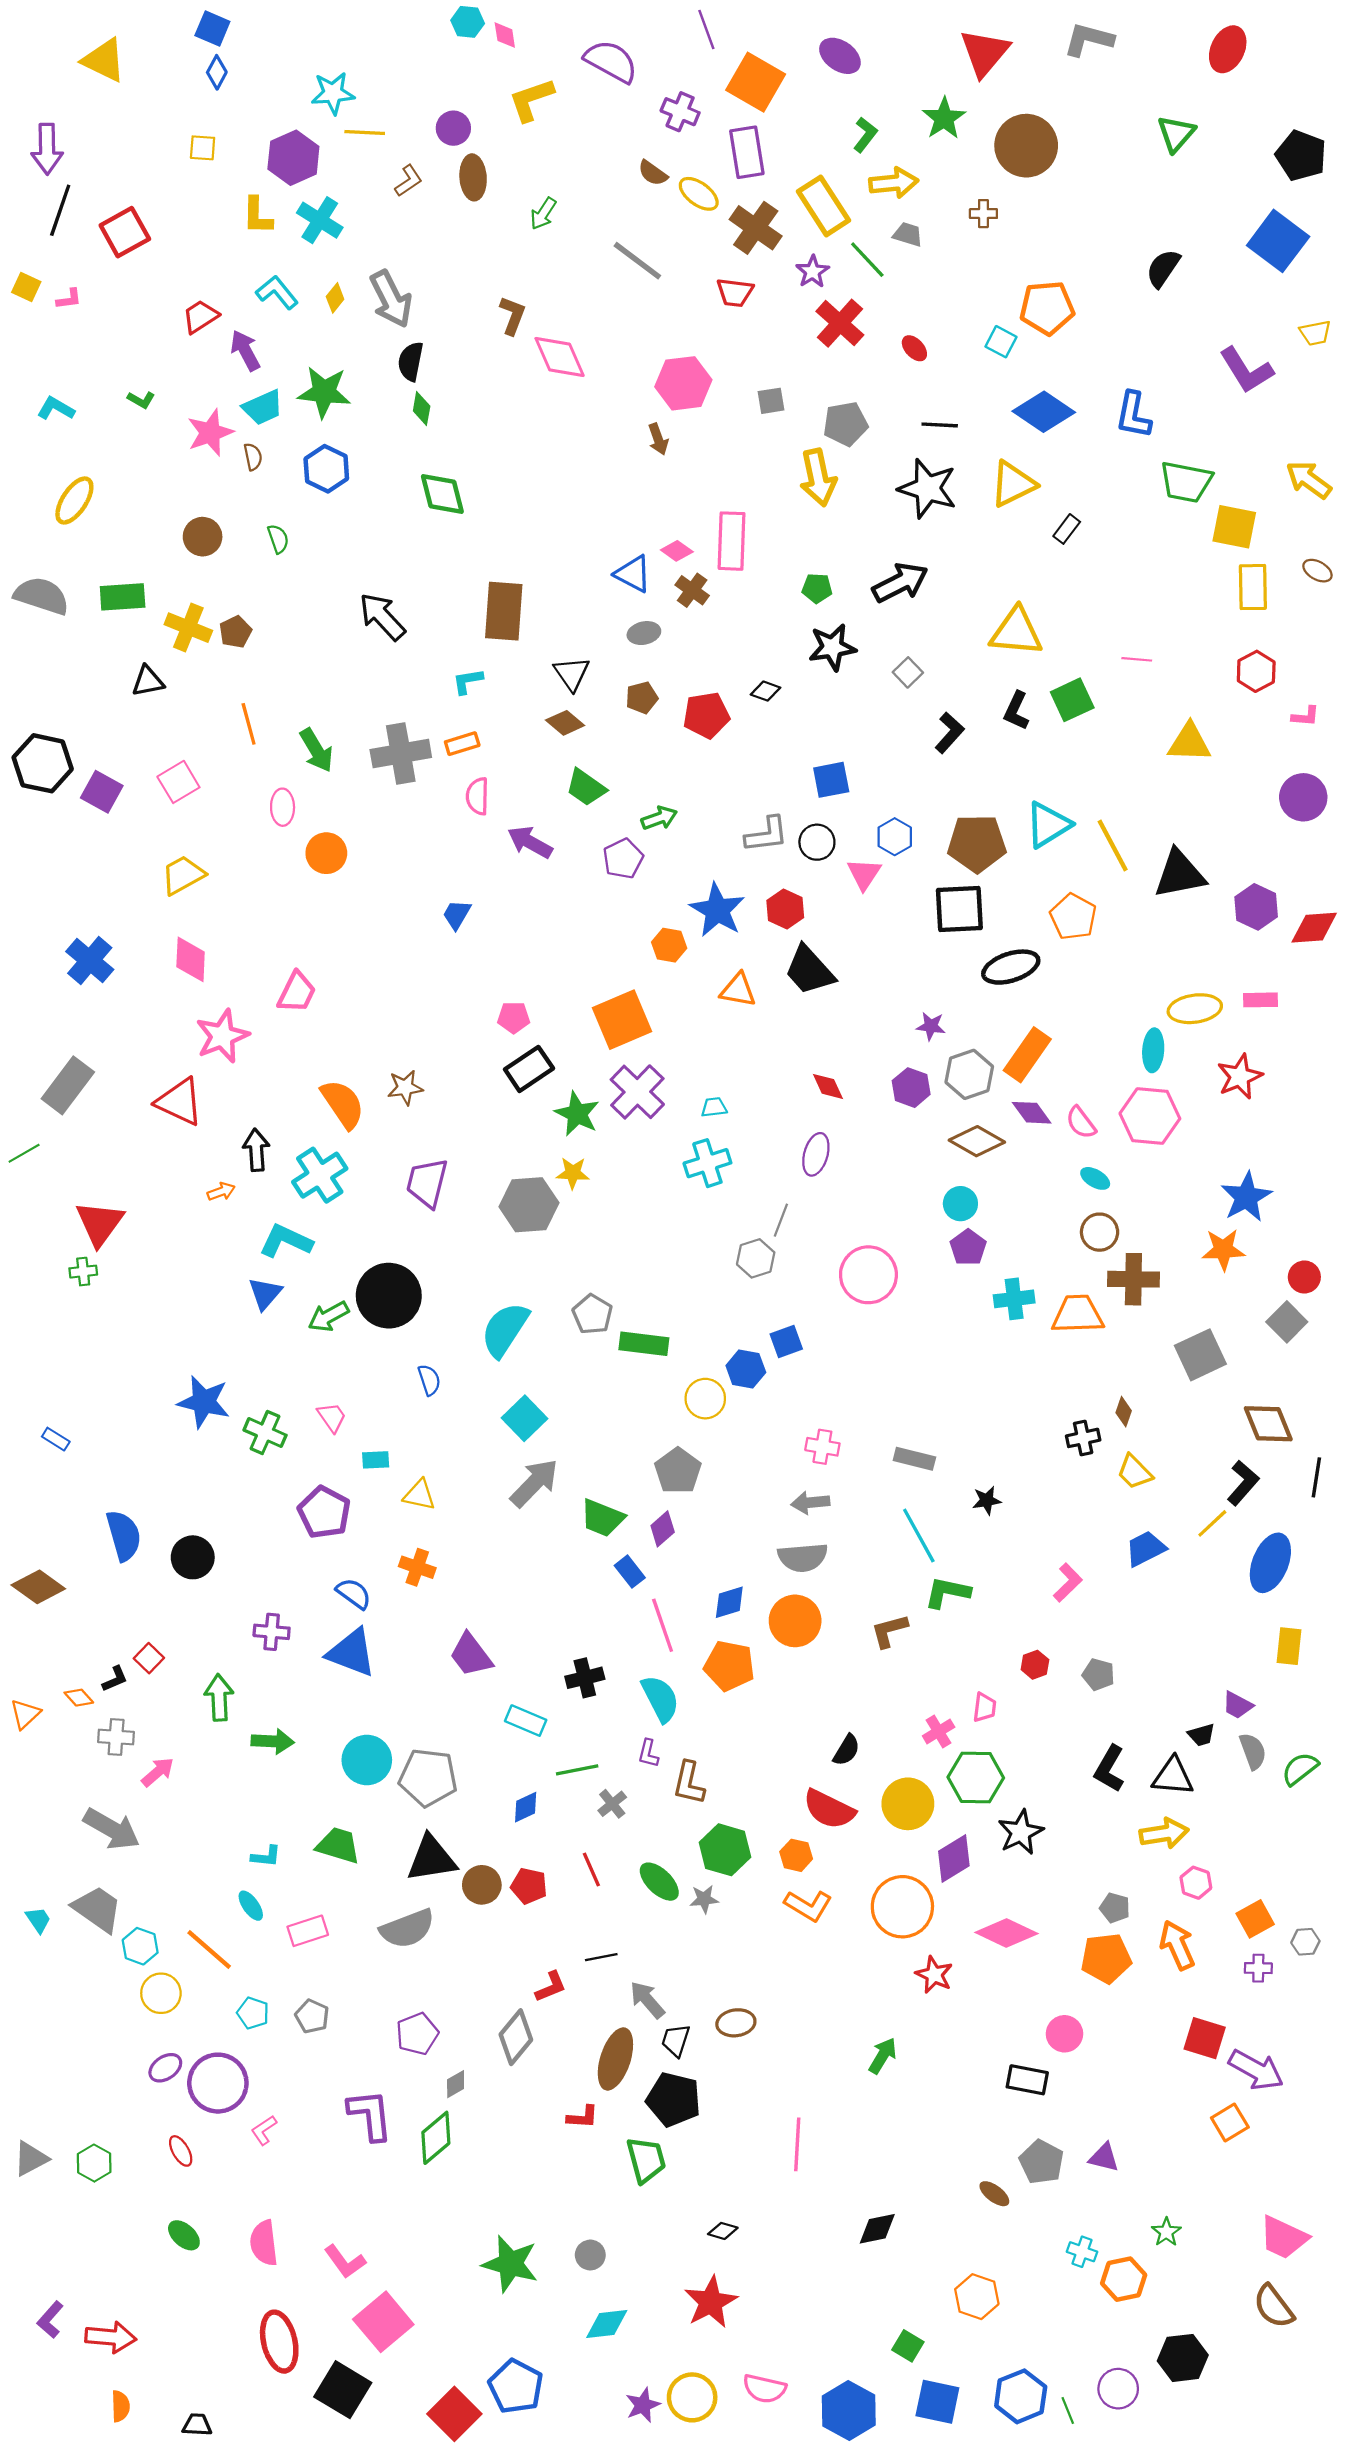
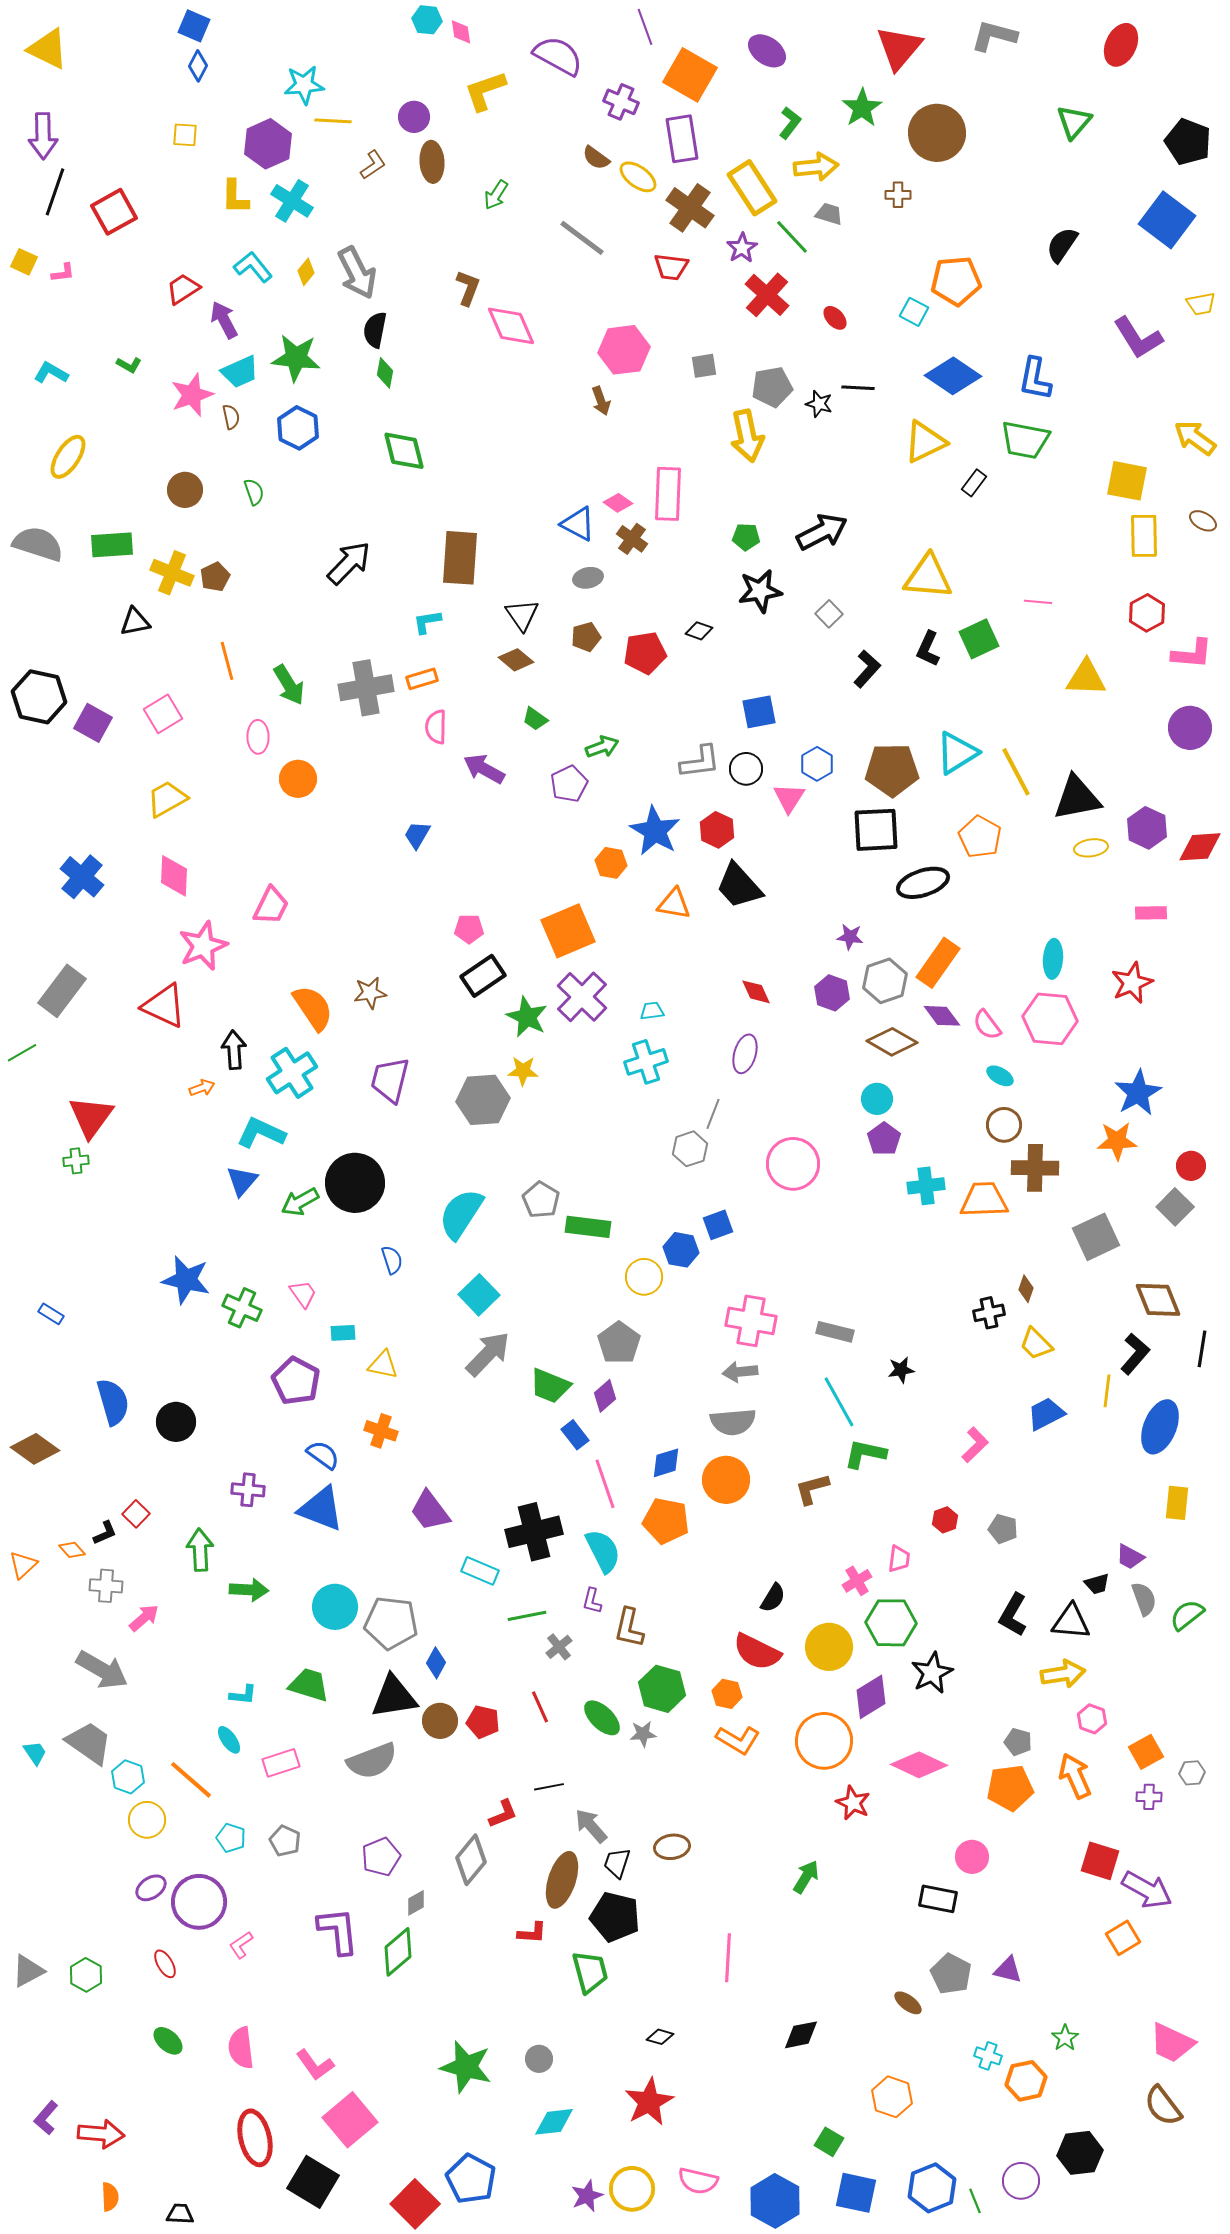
yellow triangle: (104, 60) -> (48, 49), moved
green trapezoid: (1186, 482) -> (1025, 440), moved
black star: (928, 488) -> (819, 404), moved, size x0.5
black arrow: (382, 617) -> (349, 563), turned 87
pink L-shape: (1305, 716) -> (1192, 654), size x1.6
green trapezoid: (586, 787) -> (535, 719), size x0.7
yellow ellipse: (1195, 1009) -> (1091, 848), moved, size x0.7
pink cross: (822, 1447) -> (751, 1321), size x1.6
yellow line: (1212, 1523) -> (1107, 1391), turned -40
black cross: (585, 1678) -> (534, 1532), size x1.6
blue diamond: (526, 1807) -> (436, 1663), moved, turned -36

